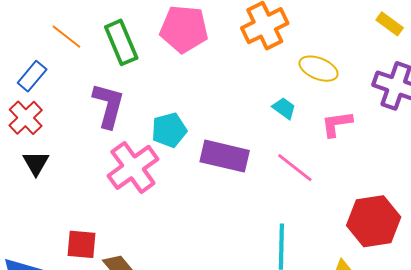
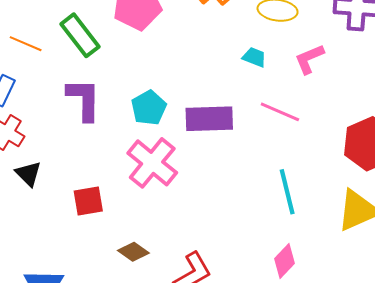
pink cross: (133, 167) -> (152, 163), moved
red square: (81, 244) -> (88, 201), moved

